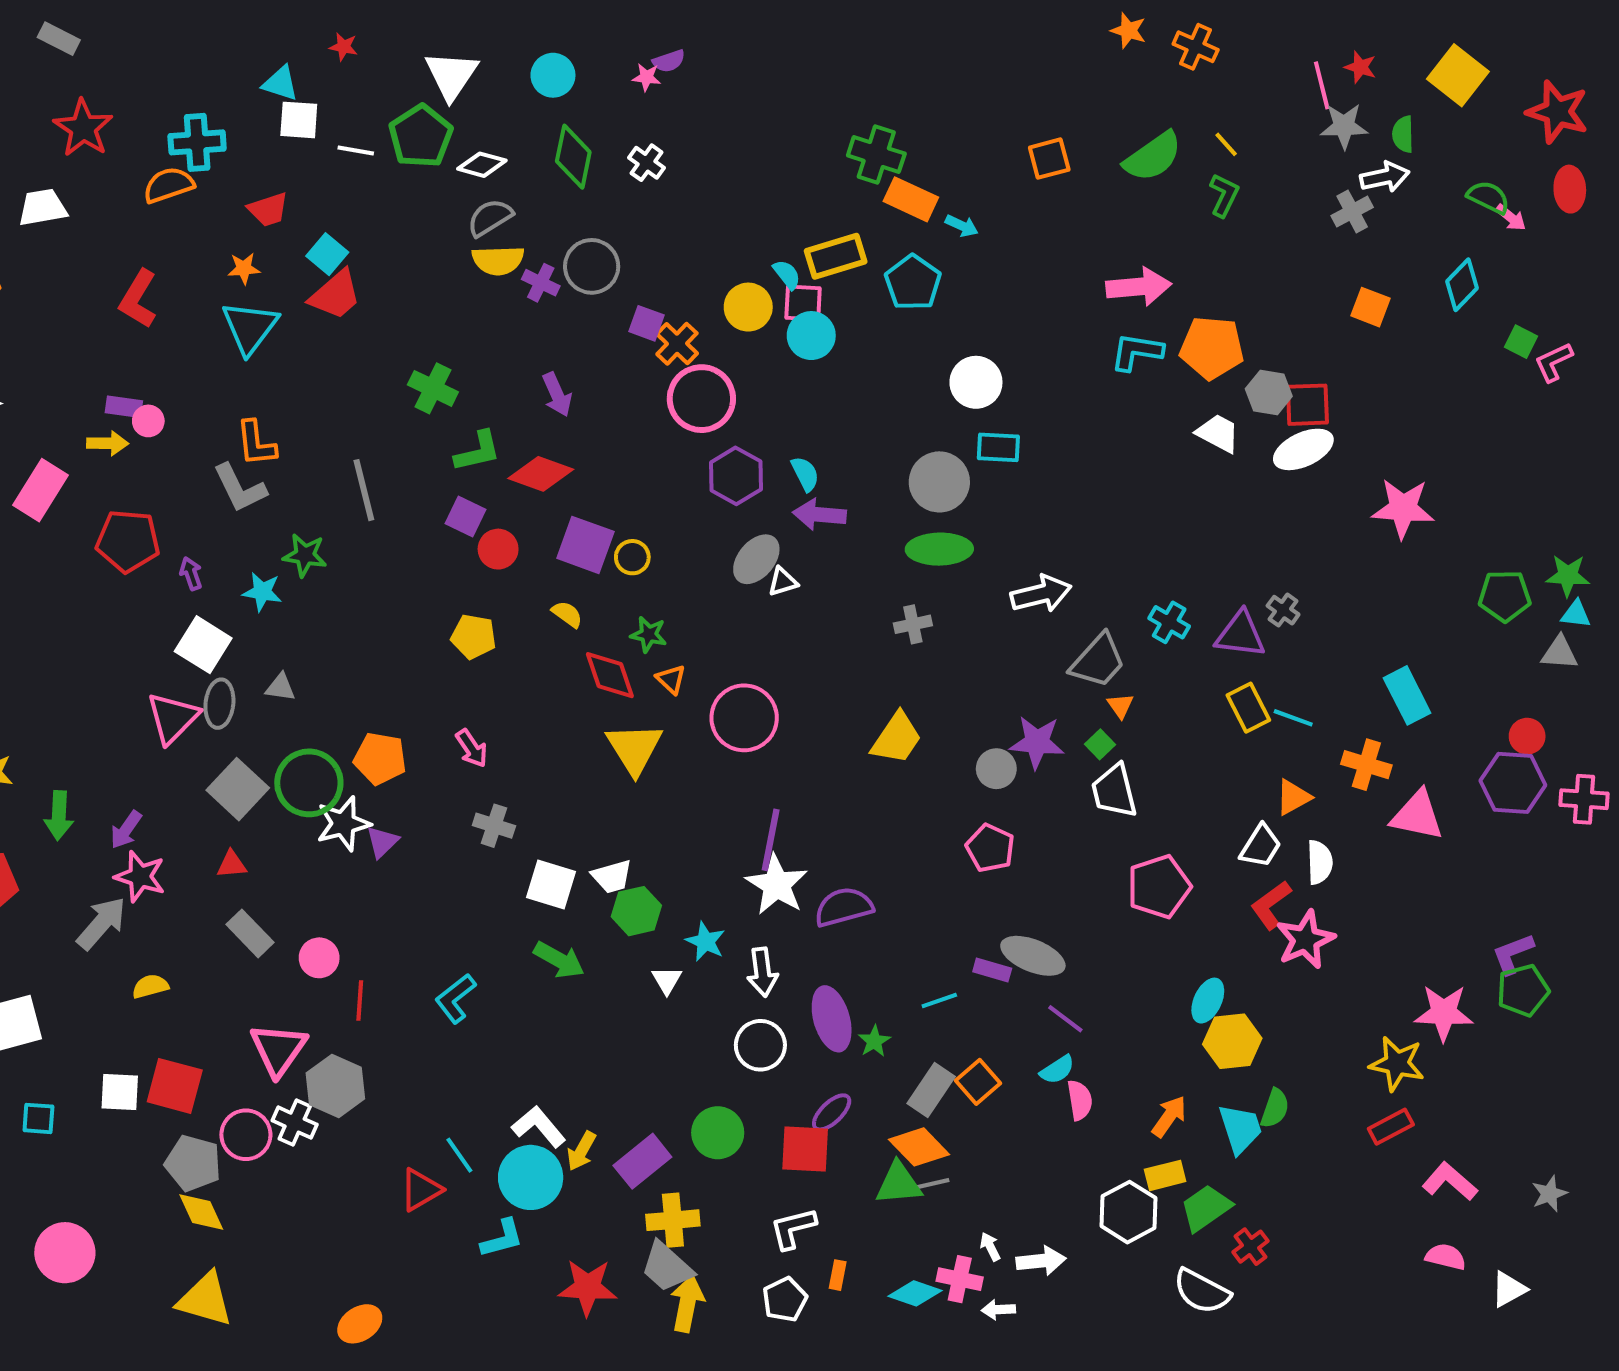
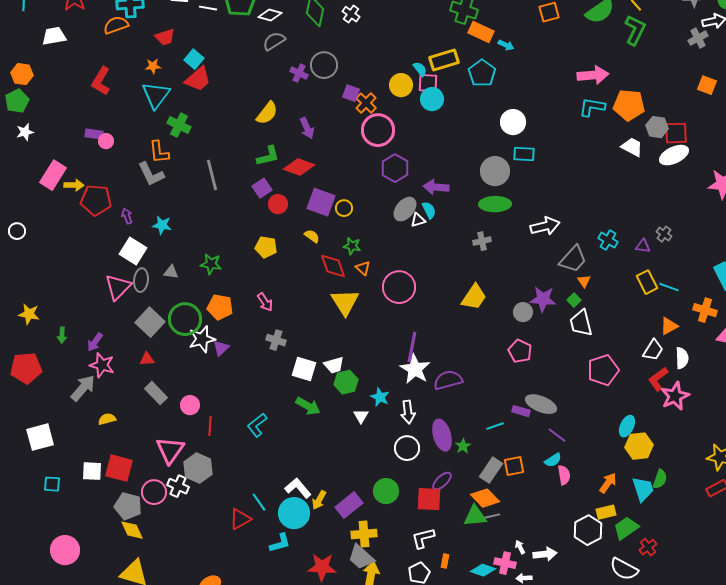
green L-shape: (1224, 195) -> (635, 30), size x1.4
yellow semicircle: (498, 260) -> (267, 113), moved, turned -50
green cross: (433, 388) -> (179, 125), moved
yellow arrow: (108, 443) -> (74, 185), moved
cyan semicircle: (805, 474) -> (429, 210), moved
purple square: (466, 517) -> (262, 188), turned 30
green star: (305, 555) -> (211, 264), moved
purple triangle: (1240, 634) -> (643, 246), size x0.6
green arrow: (59, 815) -> (62, 335), size x0.7
orange square: (978, 1082) -> (514, 466), turned 30

